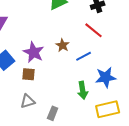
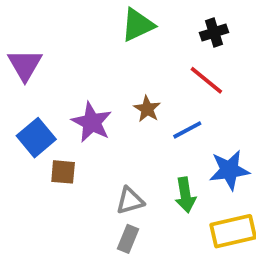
brown square: (29, 74) -> (63, 172), moved
gray triangle: (28, 101) -> (130, 201), moved

